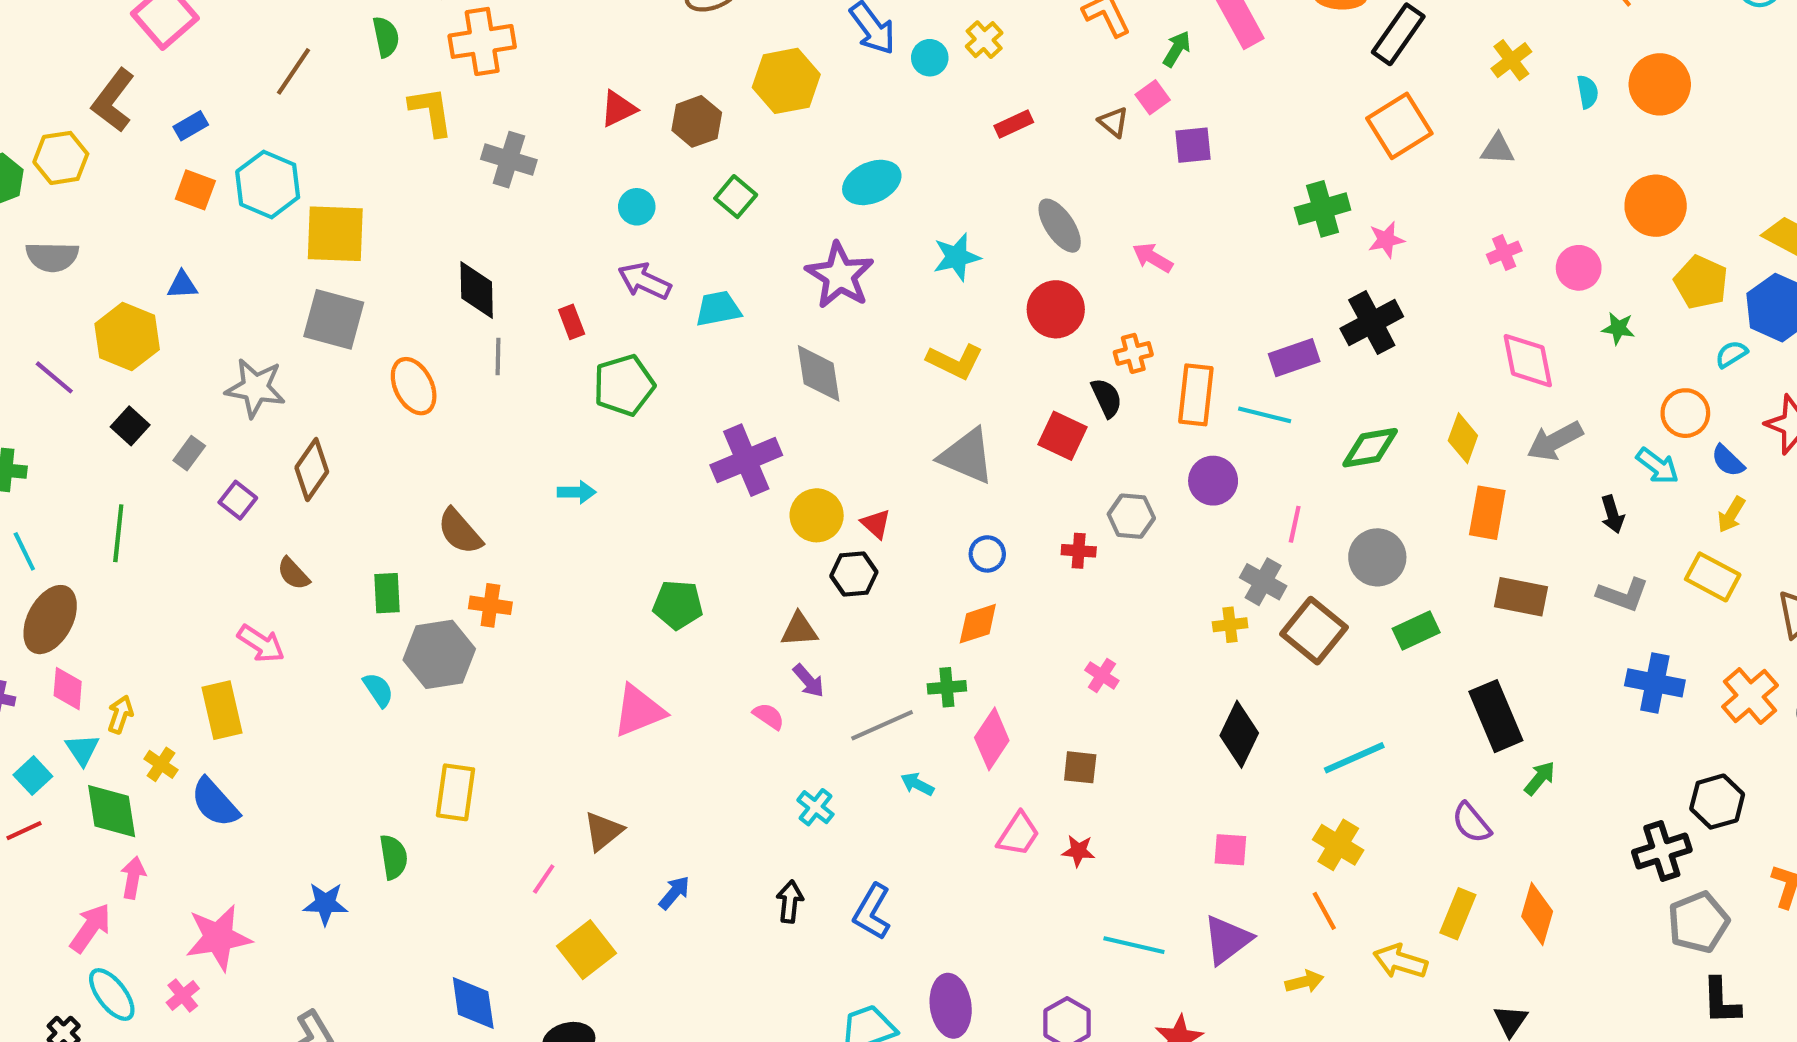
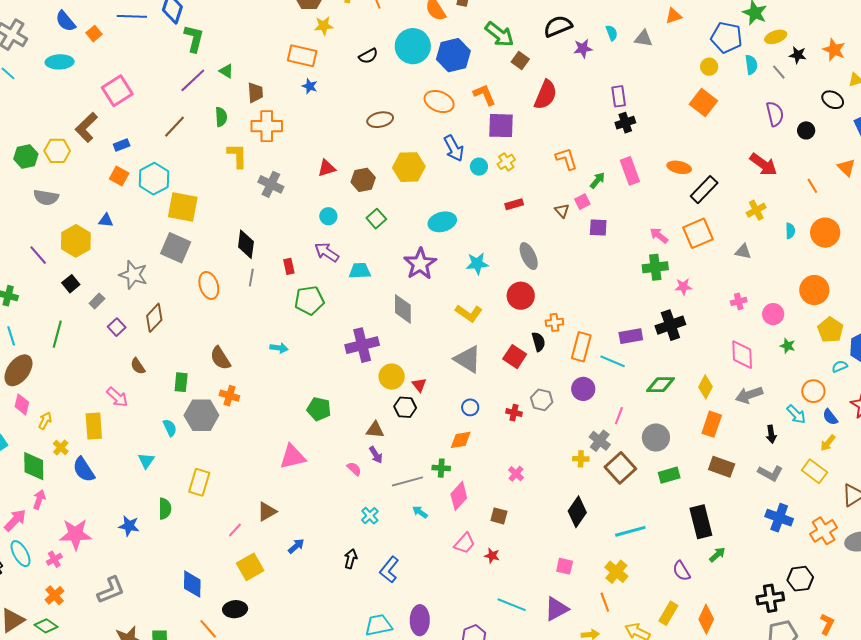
pink arrow: (1153, 258) -> (659, 235), moved
cyan triangle: (82, 750) -> (146, 461), moved

